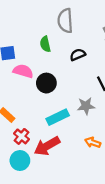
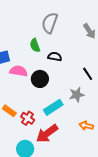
gray semicircle: (65, 21) -> (50, 23), turned 30
black semicircle: (78, 55) -> (55, 57), moved, turned 40
red cross: (22, 136) -> (28, 118), moved

